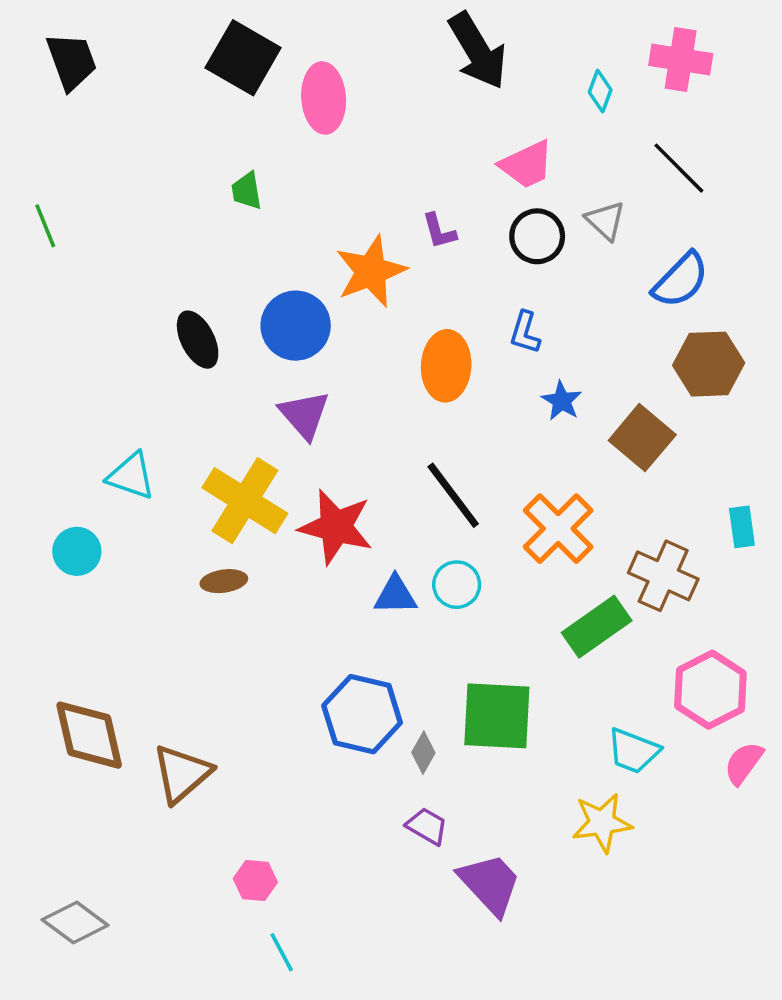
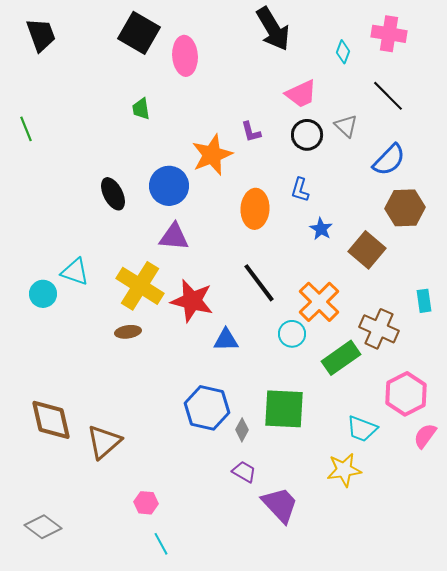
purple triangle: (304, 415) -> (174, 237), turned -44
cyan circle: (77, 551) -> (43, 294), moved
cyan circle: (457, 585) -> (292, 334), moved

